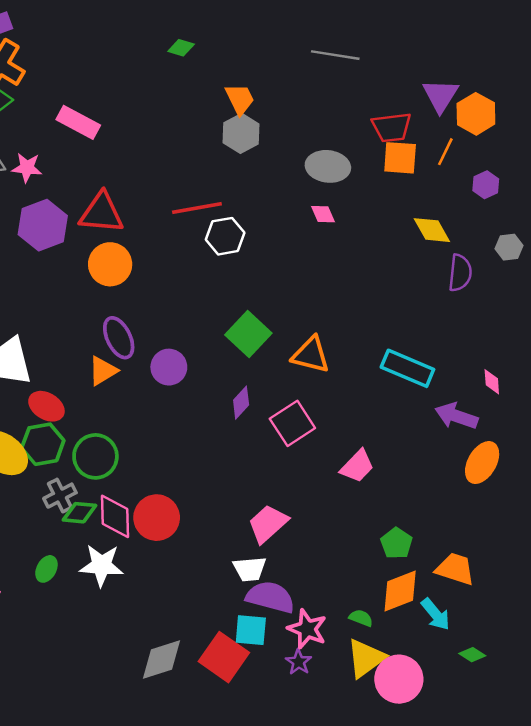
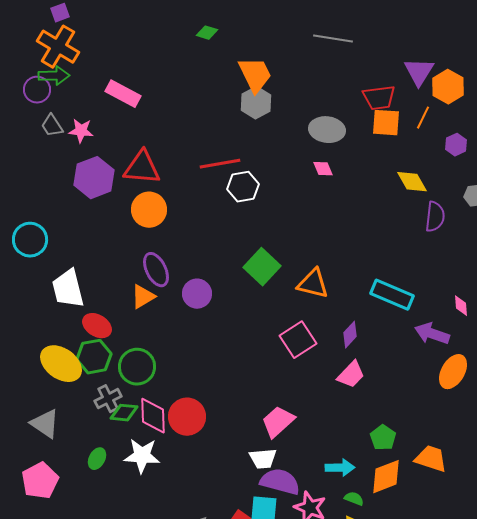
orange trapezoid: (240, 99) -> (255, 75), size x1.4
purple diamond: (241, 403) -> (350, 335), moved
cyan arrow: (436, 614) -> (340, 468), moved, turned -52

